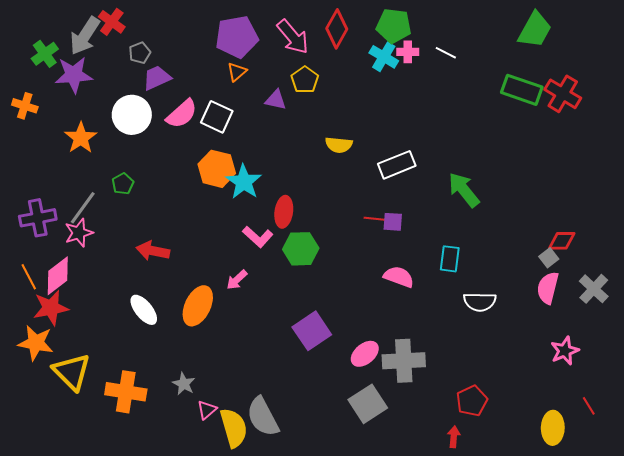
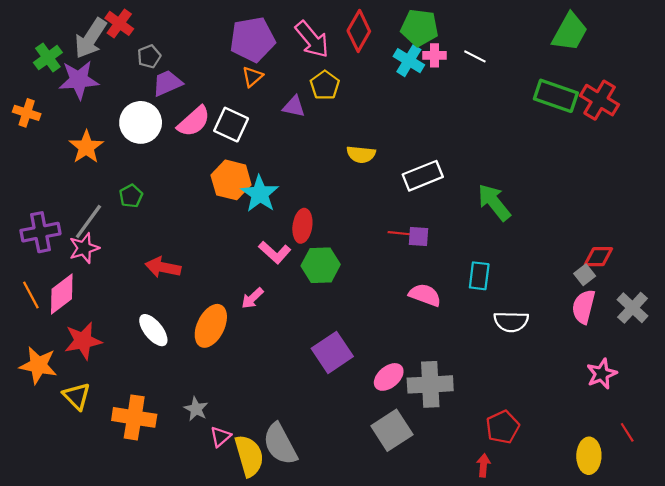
red star: (51, 308) -> (83, 341), moved
yellow triangle: (72, 372) -> (77, 396), size x0.7

